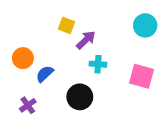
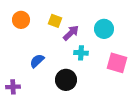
cyan circle: (145, 25) -> (104, 29), moved
orange circle: (23, 58) -> (21, 20), moved
purple cross: (28, 105) -> (13, 87), moved, turned 32

